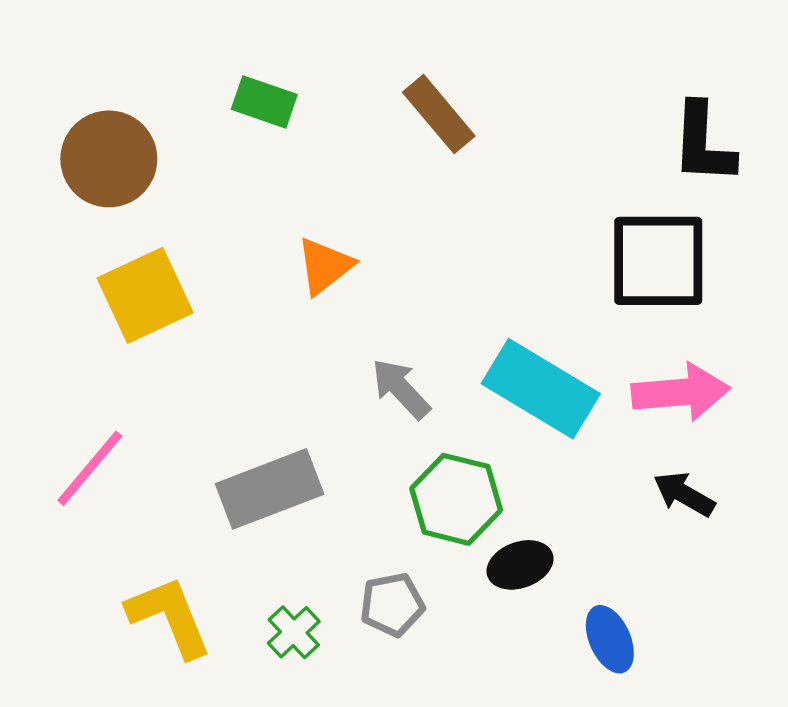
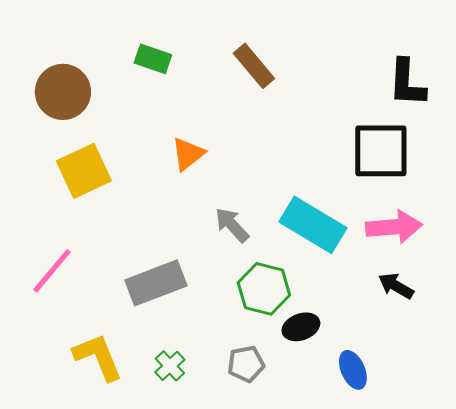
gray pentagon: (392, 605) -> (246, 364), moved

